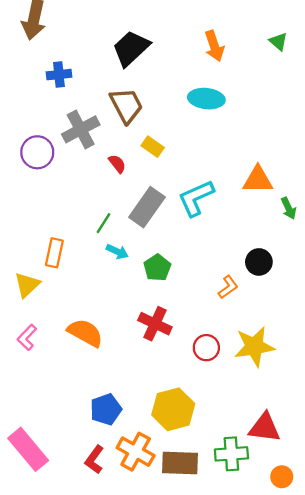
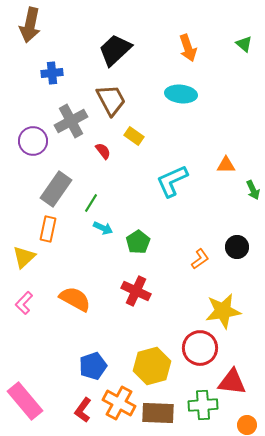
orange triangle: (258, 180) -> (226, 165), size x0.7
gray rectangle: (147, 207) -> (56, 189), moved
black circle: (259, 262) -> (237, 247), moved
red circle: (206, 348) -> (200, 348), moved, size x1.5

